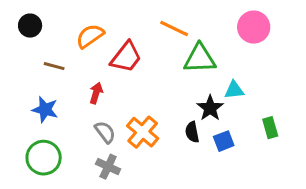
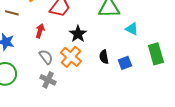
cyan triangle: (234, 90) -> (132, 29), turned 32
black star: (210, 108) -> (78, 34), moved
green rectangle: (270, 128) -> (156, 54), size x1.5

